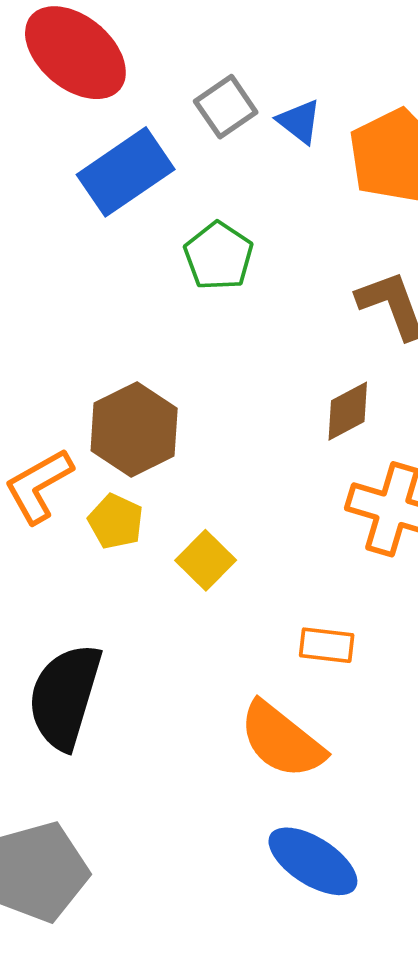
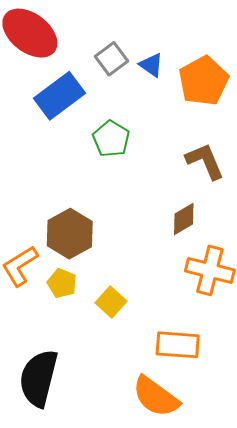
orange rectangle: (327, 645) -> (178, 345), size x1.5

